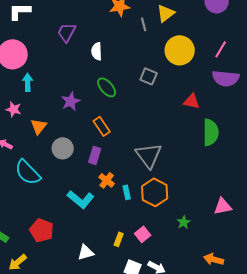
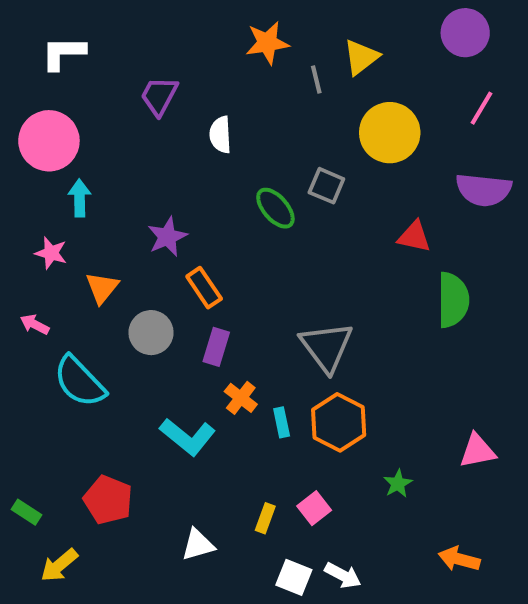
pink line: (221, 49) -> (482, 108), moved
green ellipse: (107, 87) -> (275, 208), moved
orange rectangle: (102, 126) -> (204, 288), moved

